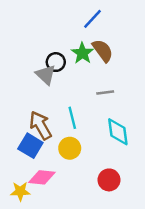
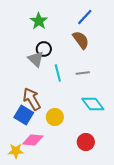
blue line: (93, 19) -> (85, 17), moved
green star: (82, 53) -> (39, 21), moved
cyan line: (72, 118) -> (58, 73), moved
cyan diamond: (118, 132) -> (93, 104), turned -30

